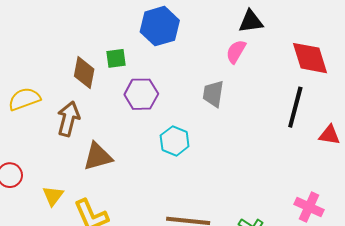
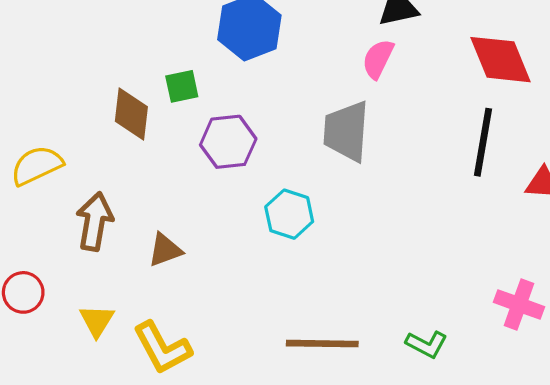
gray trapezoid: (213, 94) -> (346, 131), size x1.4
brown arrow: (68, 119) -> (95, 222), moved
brown triangle: (98, 157) -> (165, 250), size x0.7

